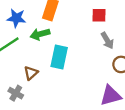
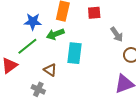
red square: (99, 15) -> (94, 13), moved
brown triangle: (31, 73) -> (50, 70), turned -40

